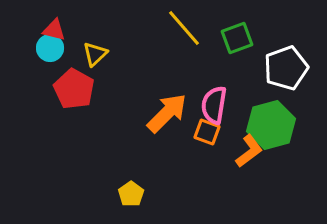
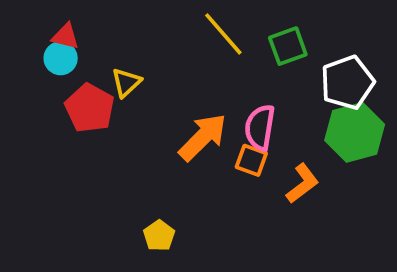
yellow triangle: (95, 54) -> (126, 83), moved
green hexagon: (271, 125) -> (355, 132), moved

